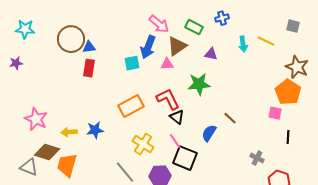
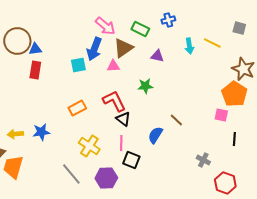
green star: (199, 84) -> (145, 86), size x0.7
orange rectangle: (131, 106) -> (77, 108), size x0.7
pink line: (175, 141) -> (121, 143), turned 35
black square: (185, 158) -> (131, 160), size x0.7

